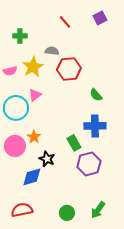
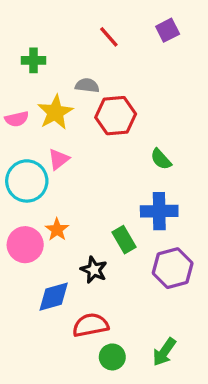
black star: (47, 159) -> (94, 270), moved
purple hexagon: (89, 164) -> (173, 268), moved
red semicircle: (22, 210) -> (90, 325), moved

